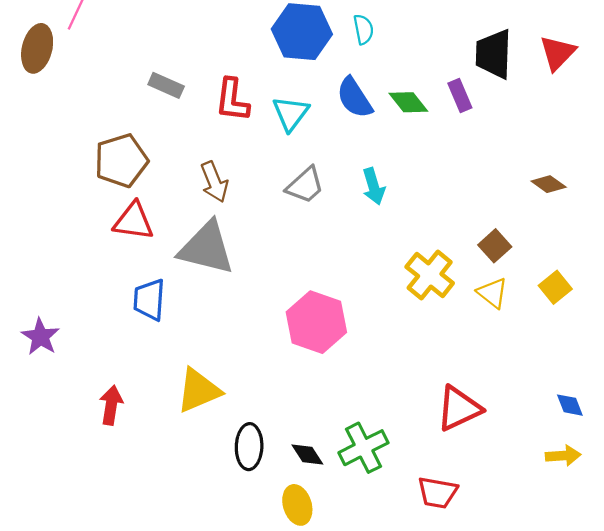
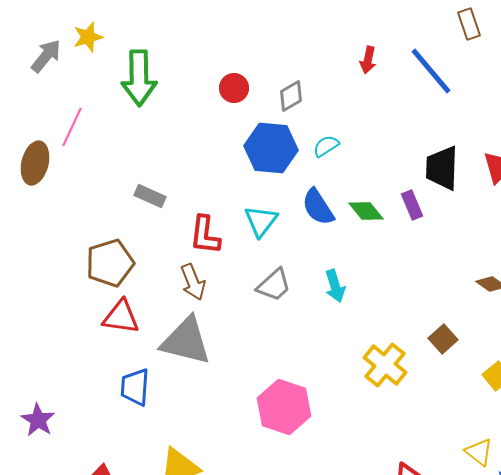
cyan semicircle: (363, 29) -> (326, 146), turned -112
red L-shape: (232, 100) -> (205, 235), moved
yellow triangle: (492, 293) -> (479, 452), moved

